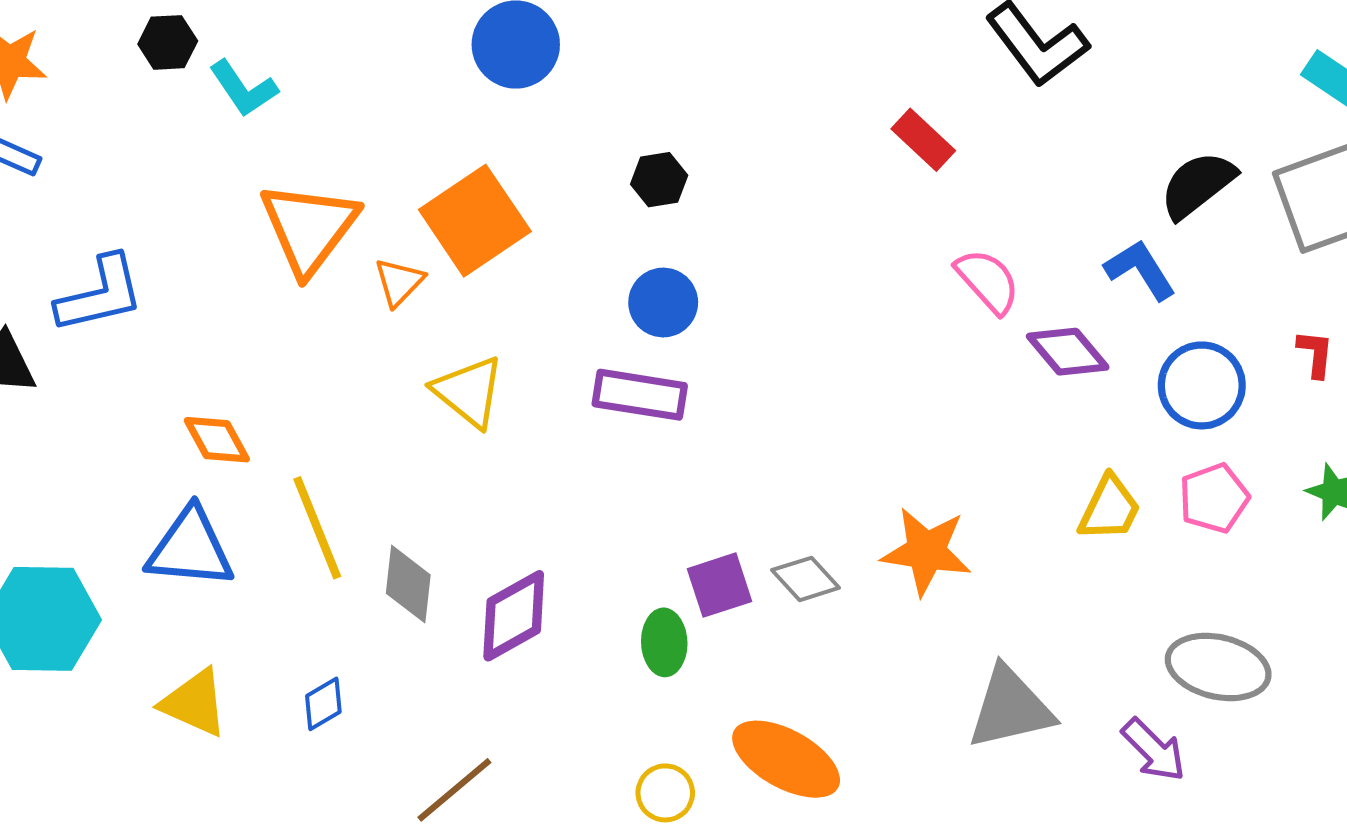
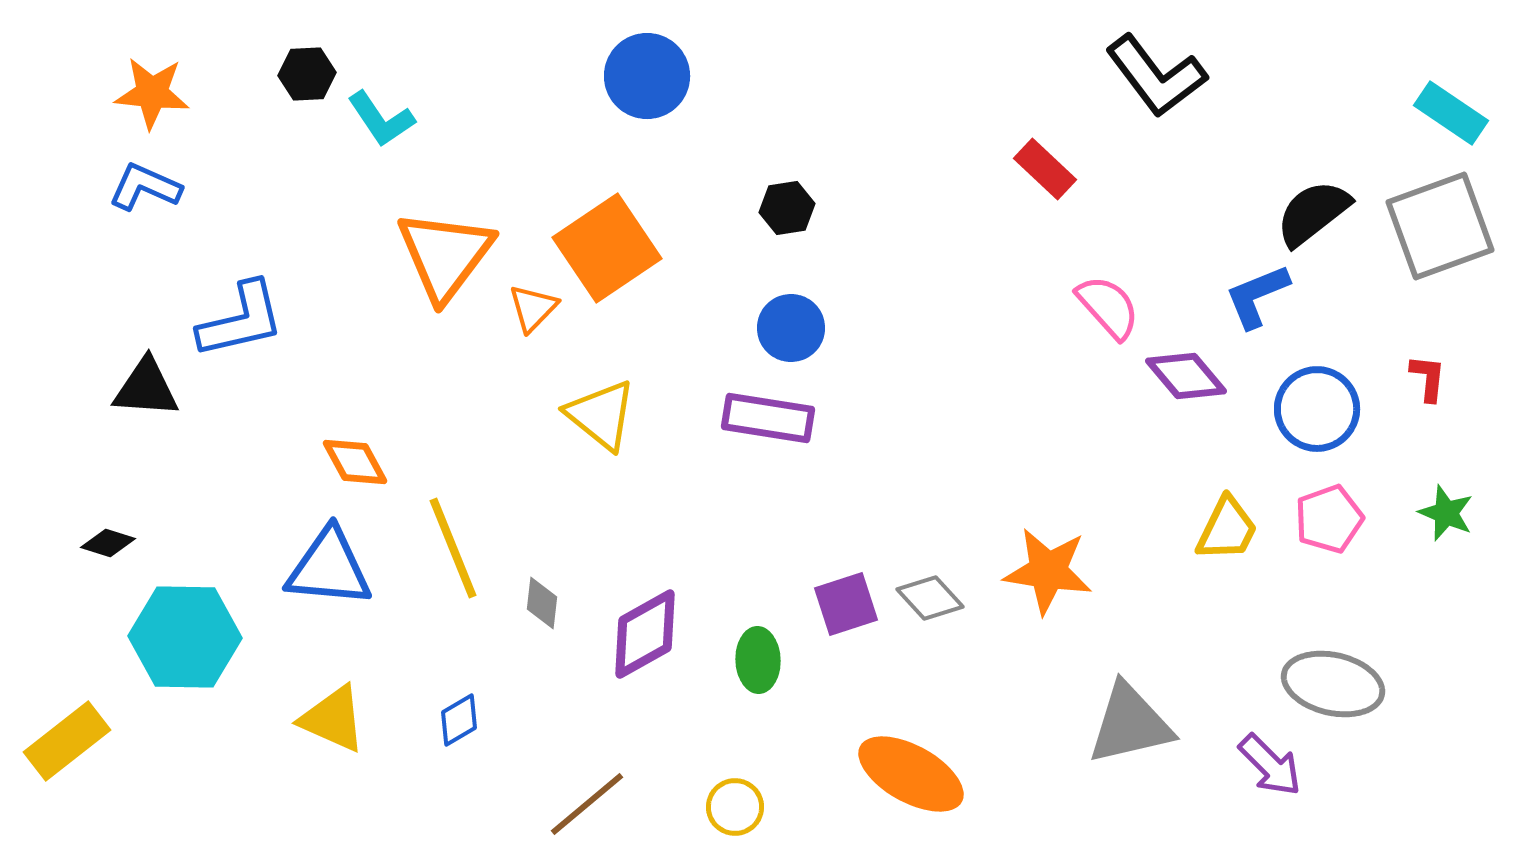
blue L-shape: (1140, 270) -> (1257, 296), turned -80
gray diamond: (408, 584) -> (542, 603), size x0.7
green ellipse: (664, 642) -> (758, 660), moved
yellow circle: (665, 793) -> (735, 807), moved

